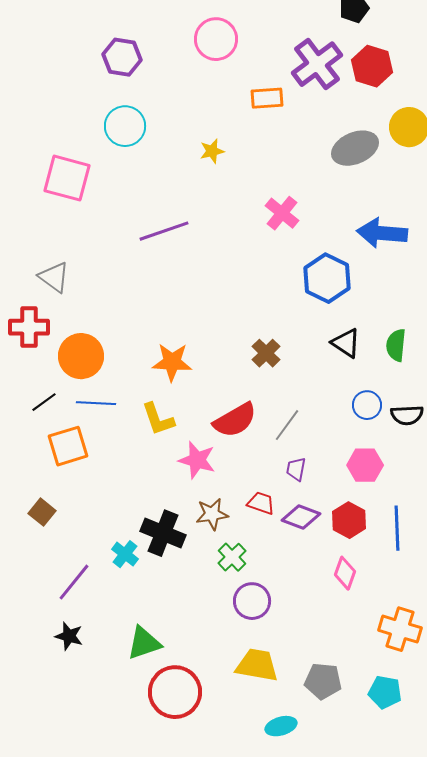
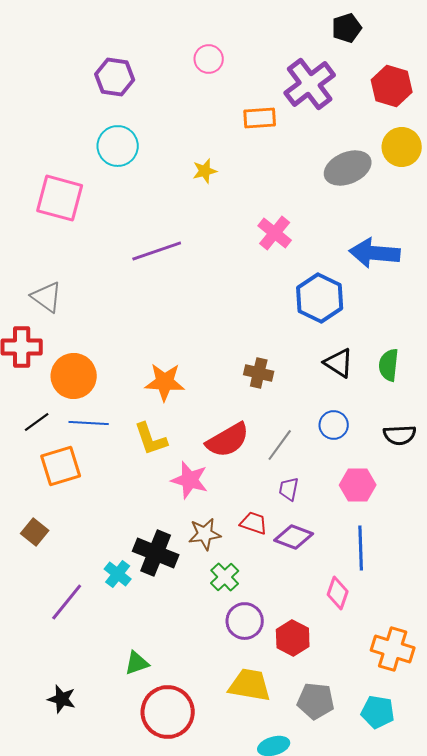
pink circle: (216, 39) -> (209, 59), size x0.7
red hexagon: (372, 66) -> (392, 86), moved
brown cross: (266, 353) -> (259, 373), turned -32
blue circle: (367, 405) -> (334, 425), moved
red hexagon: (349, 520) -> (293, 638), moved
blue line: (397, 528) -> (361, 548), moved
black star: (69, 636) -> (62, 699), moved
green triangle: (144, 643) -> (137, 663), size x0.7

